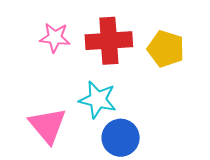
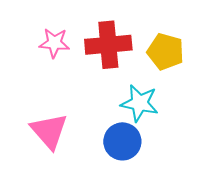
cyan star: (98, 100) -> (140, 103), moved

